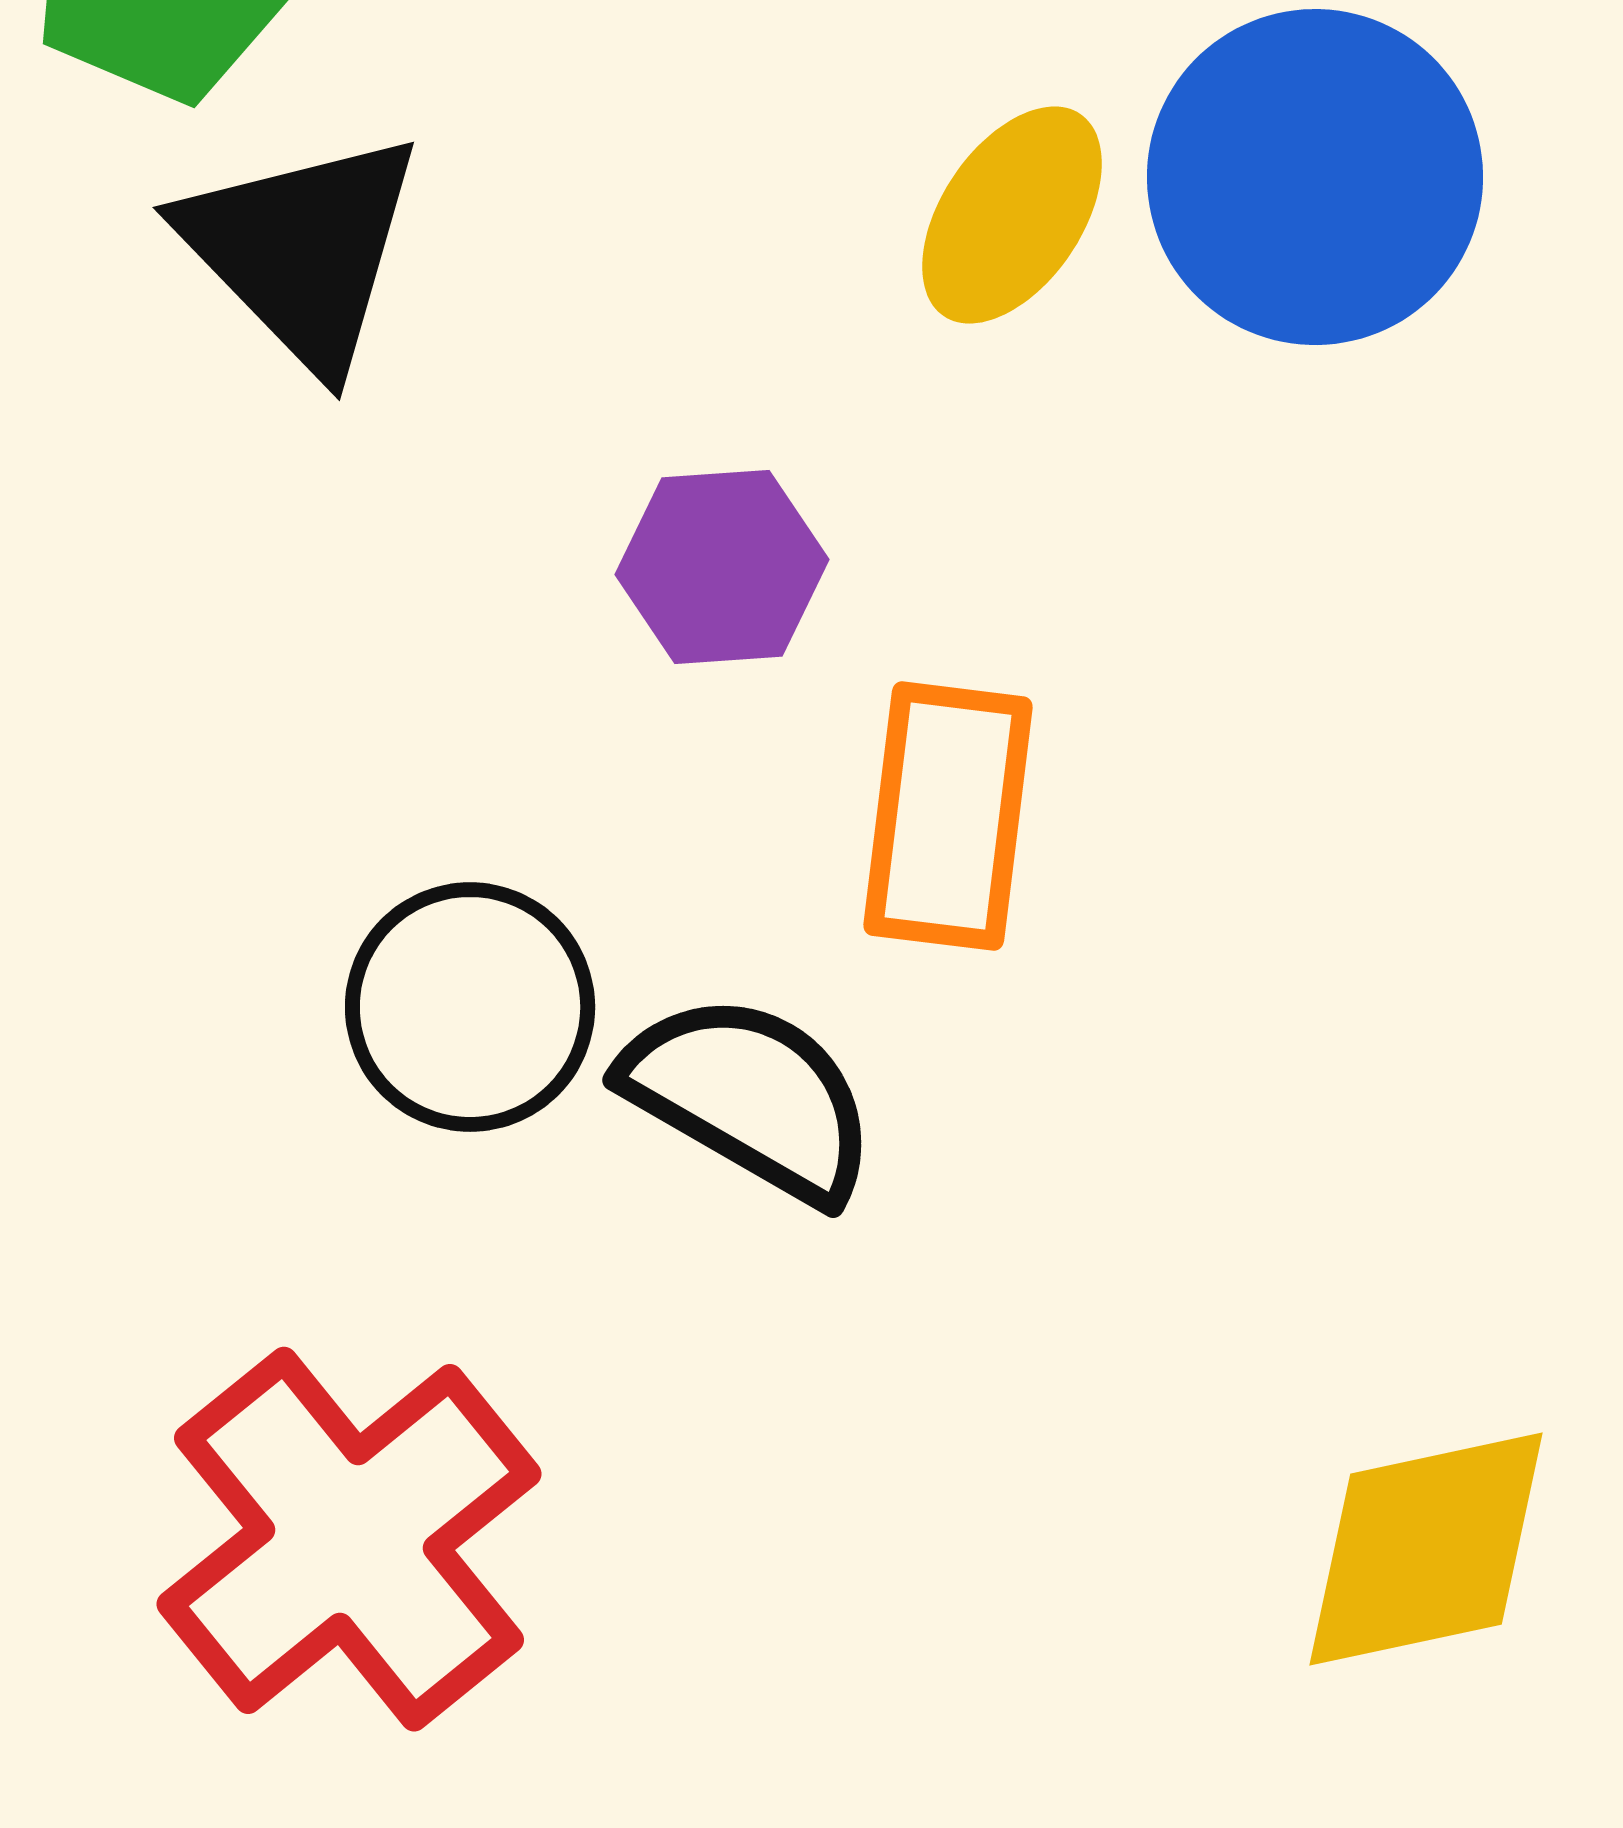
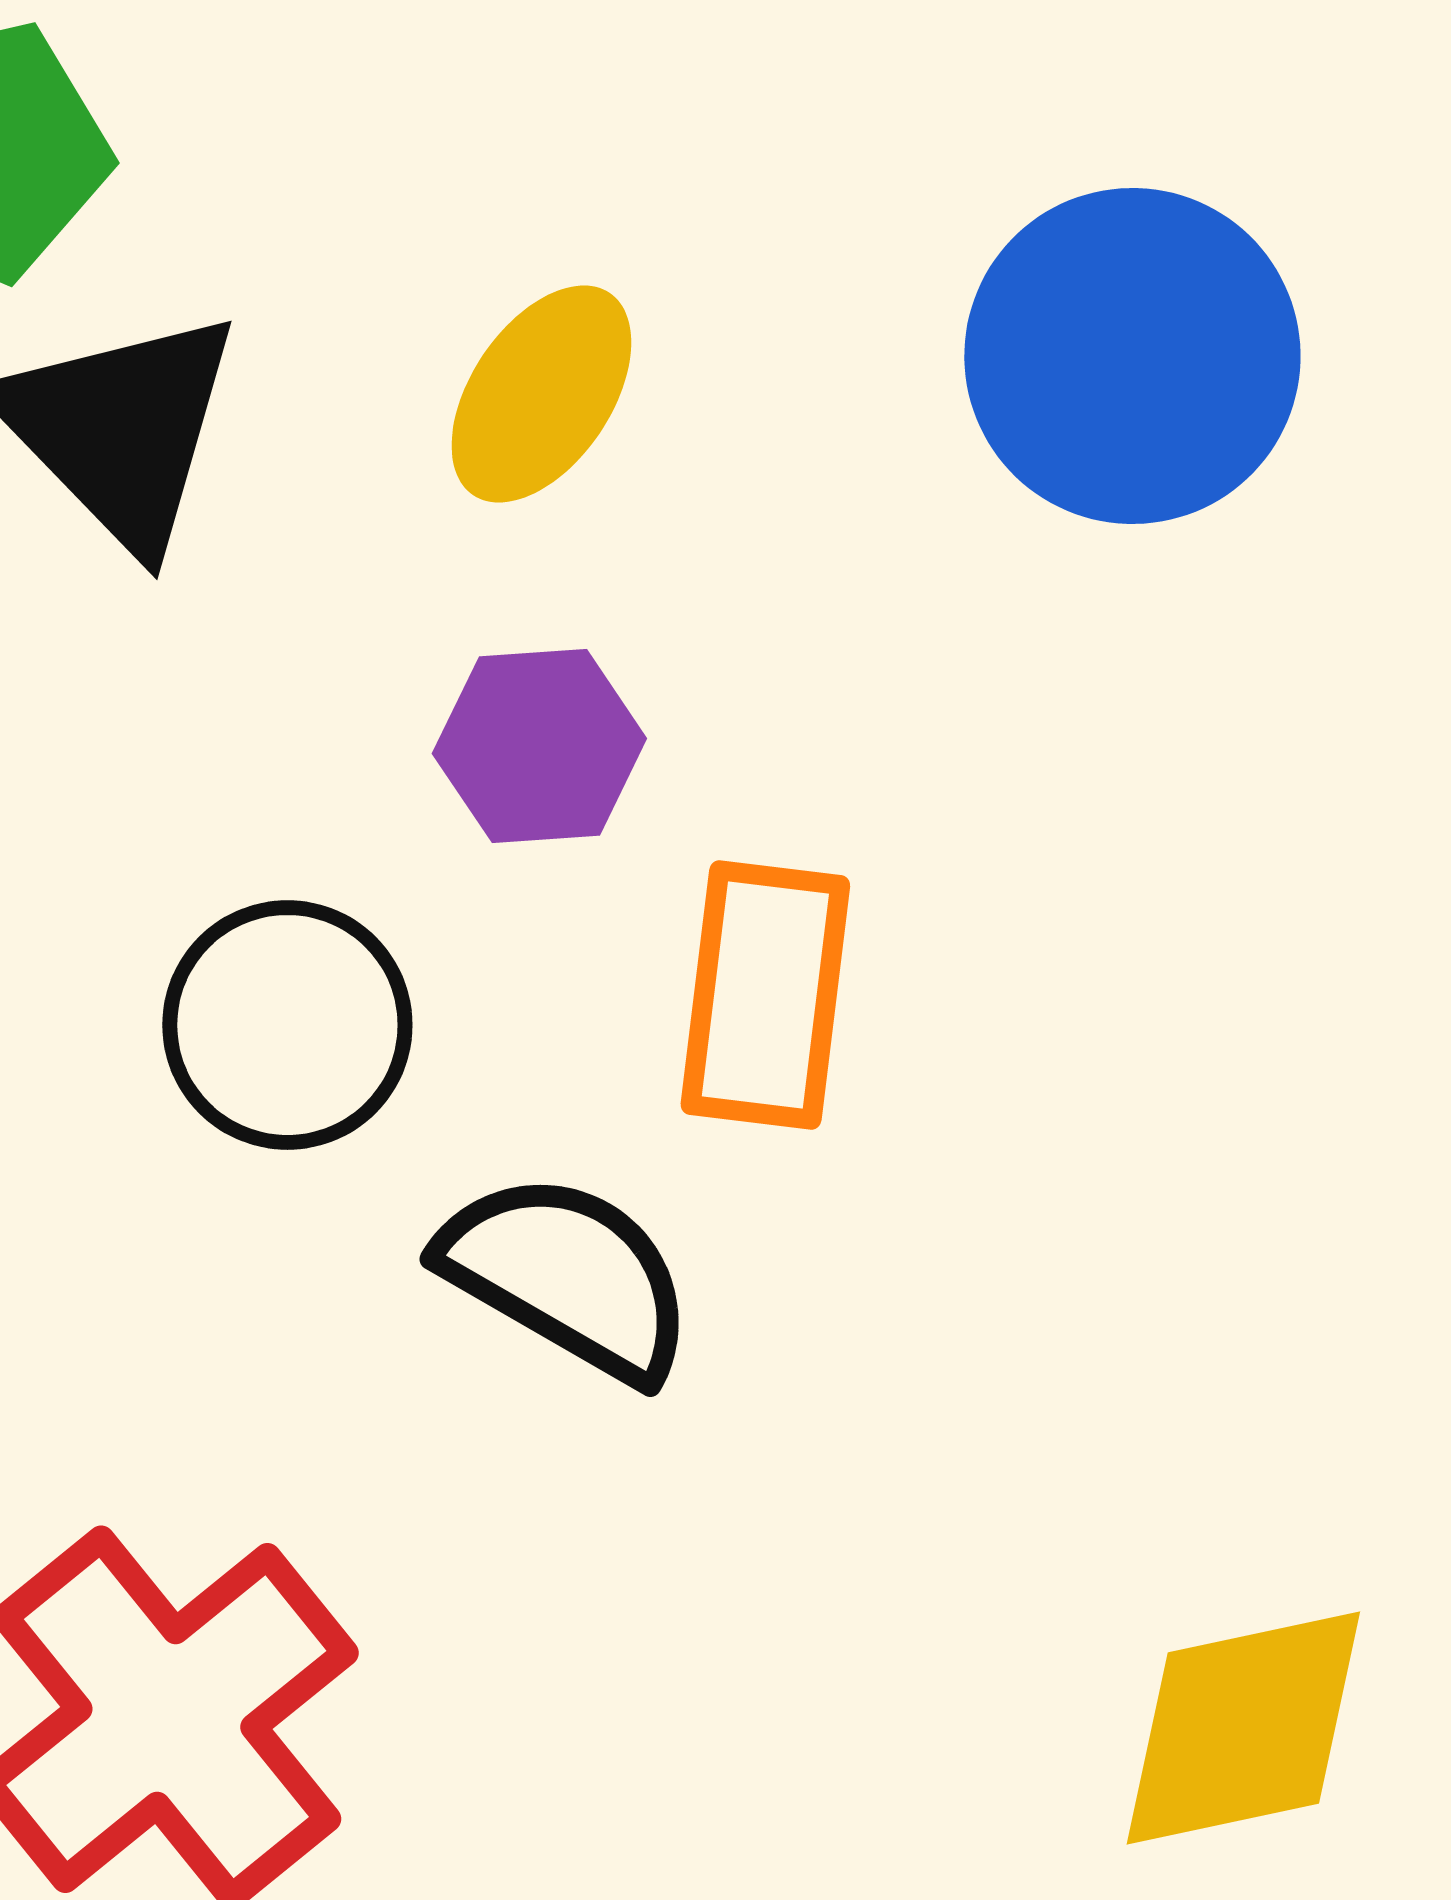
yellow ellipse: (1012, 215) -> (541, 394), moved
black circle: (470, 1007) -> (287, 1025), moved

